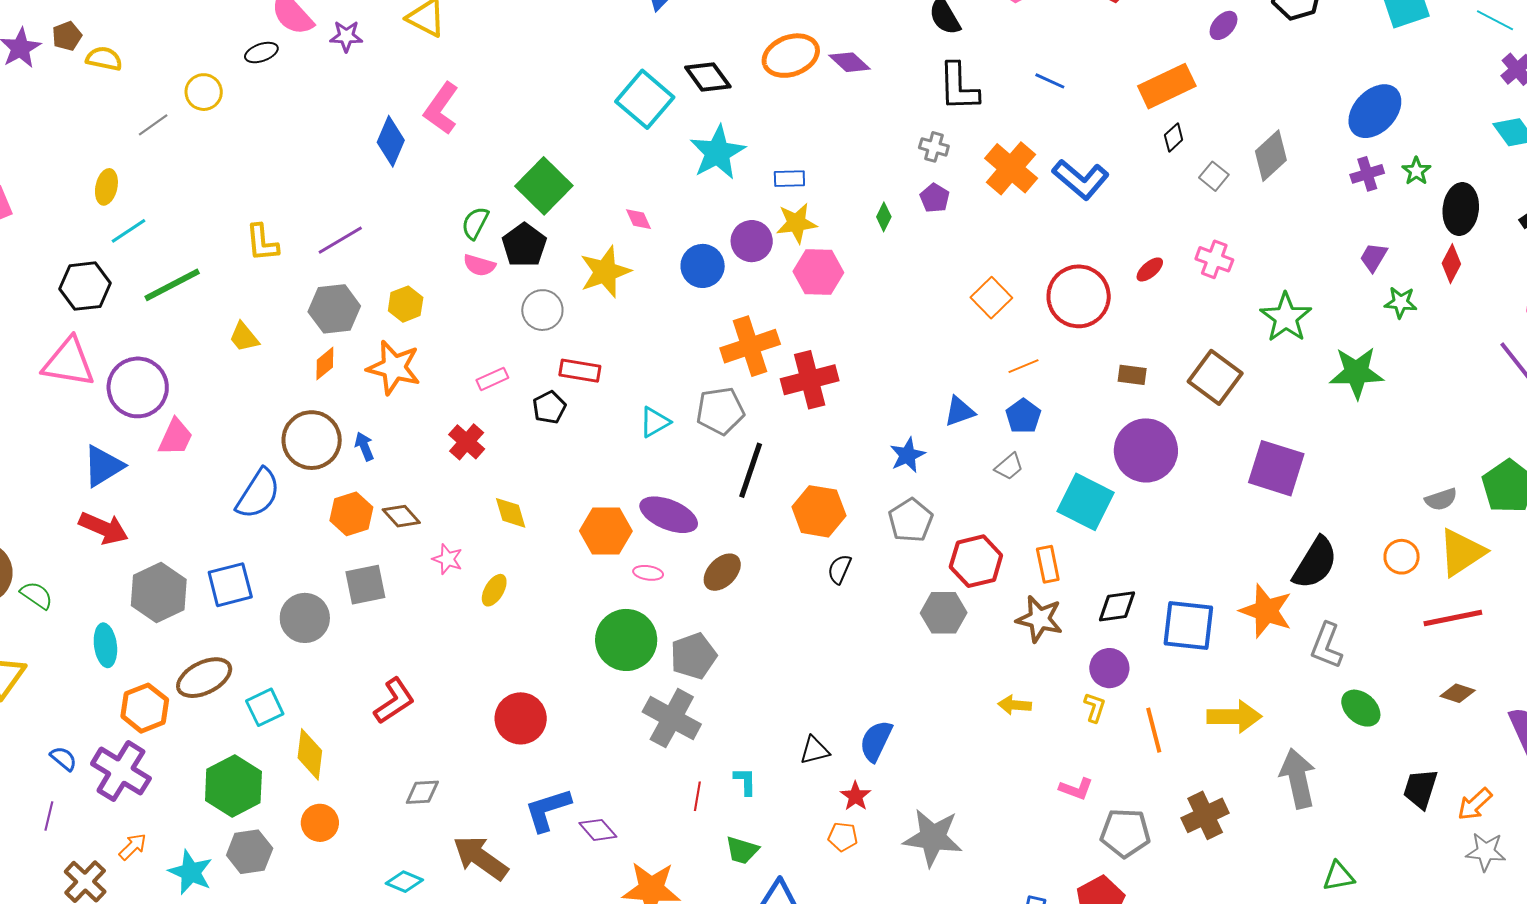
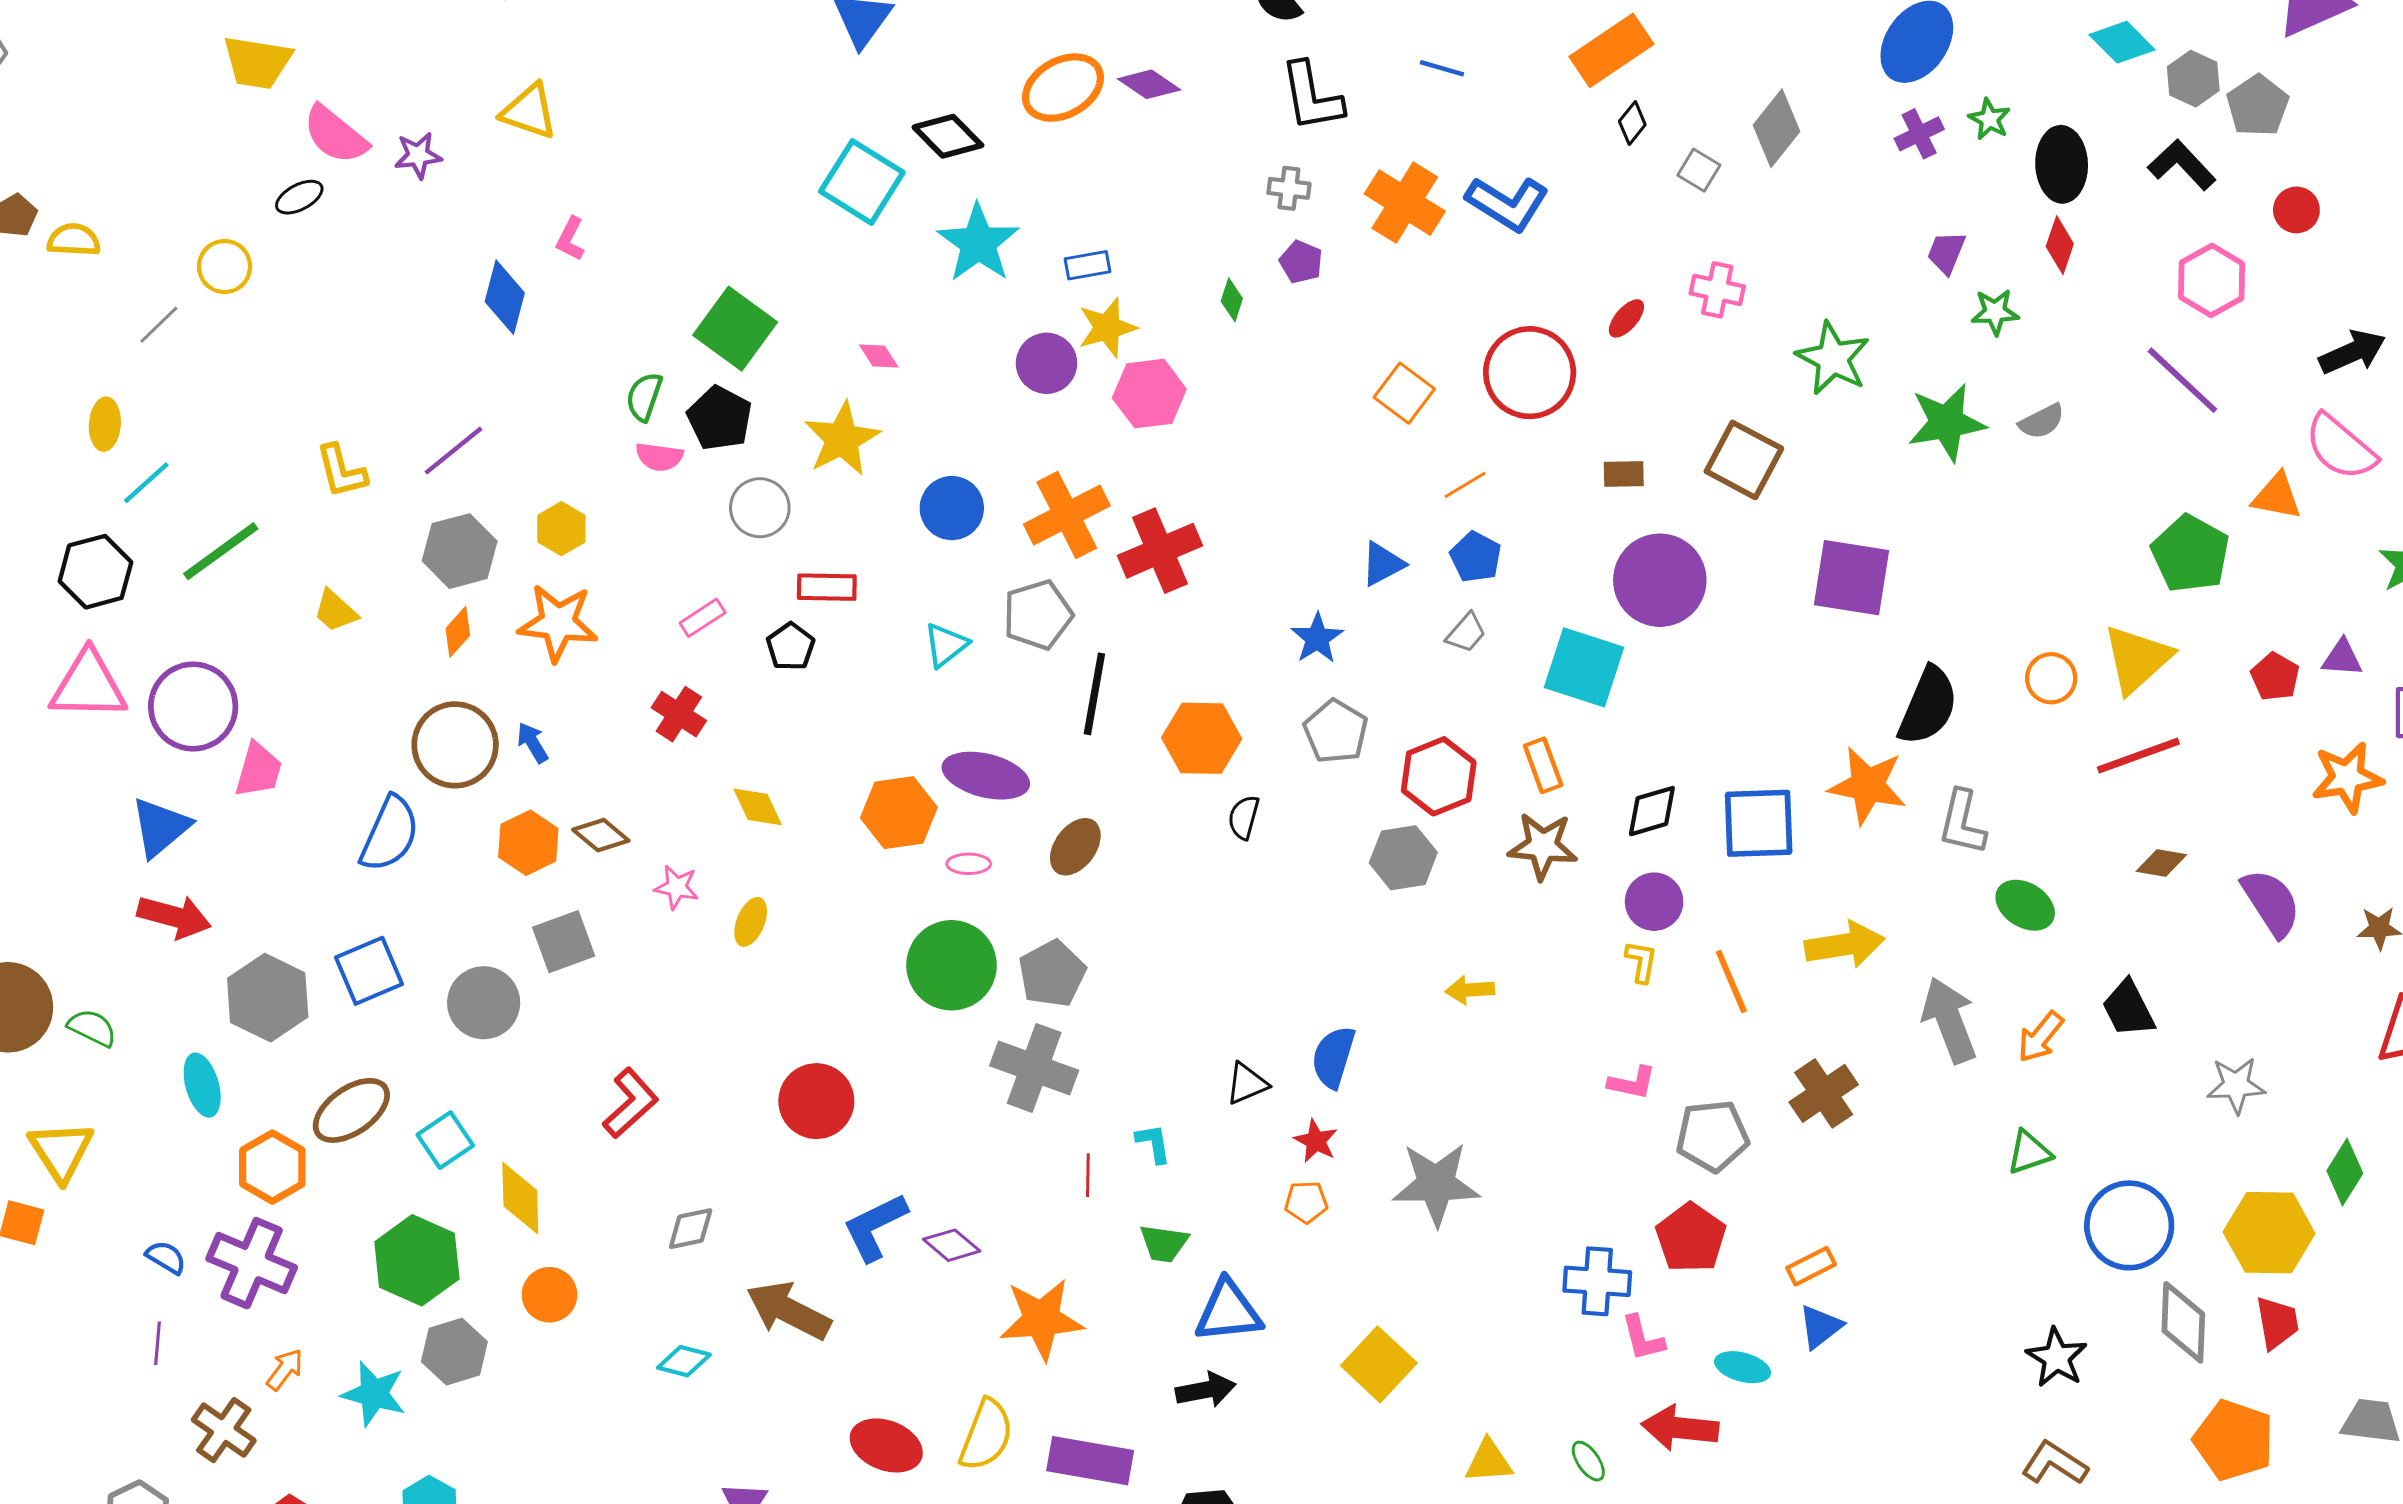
pink L-shape: (441, 108) -> (570, 239), size x0.6
blue circle: (703, 266) -> (952, 508), moved
gray semicircle: (1441, 499) -> (2042, 421), moved
yellow arrow: (1015, 705) -> (1470, 990), moved
black trapezoid: (1420, 789) -> (2128, 1009), turned -36
orange arrow: (1475, 804) -> (2040, 1037), moved

